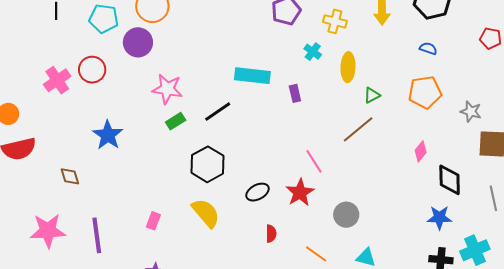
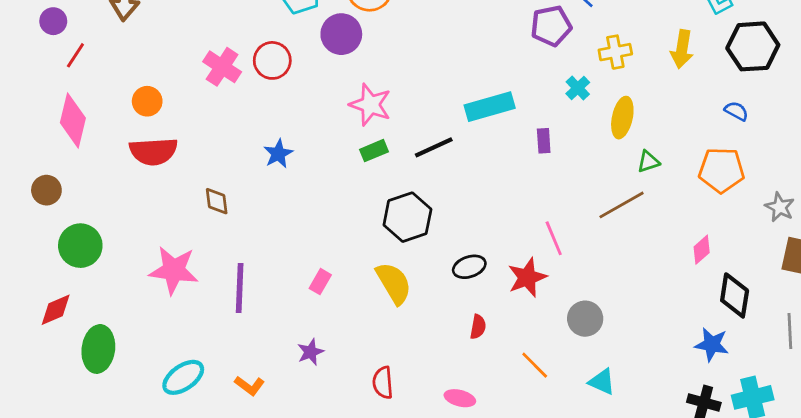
yellow cross: (335, 21) -> (615, 52), turned -35
cyan rectangle: (252, 76) -> (490, 107), turned -32
pink cross: (57, 80) -> (222, 67), turned -32
blue star: (108, 135) -> (278, 154), size x0.7

